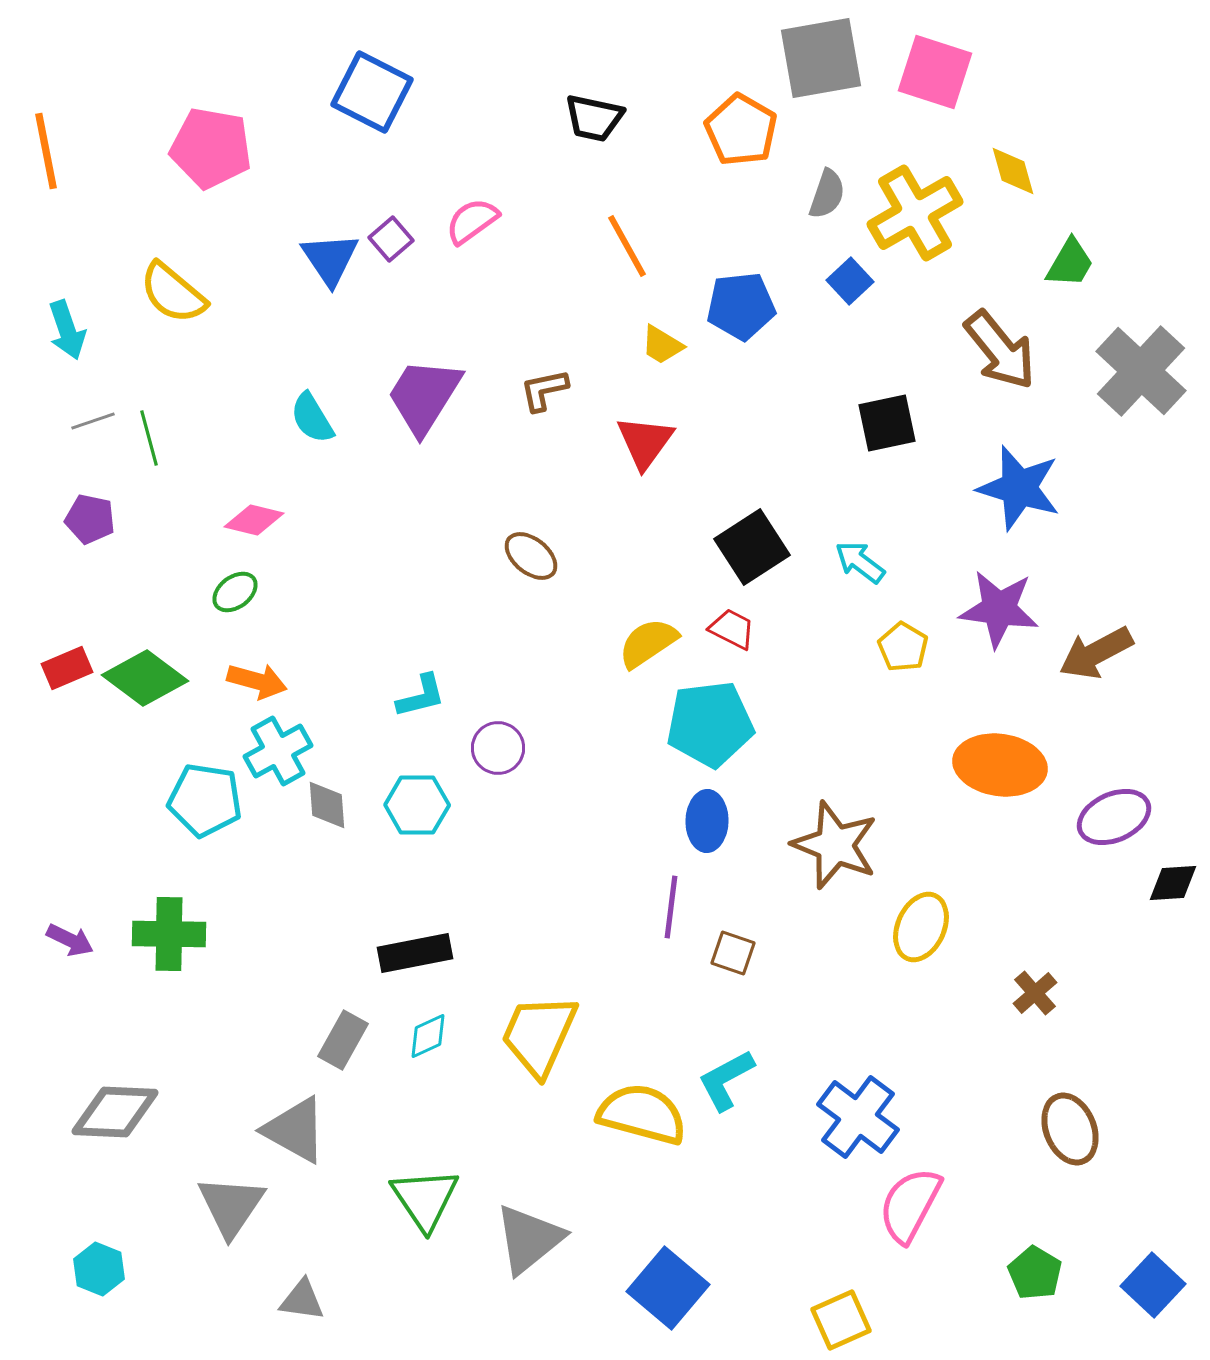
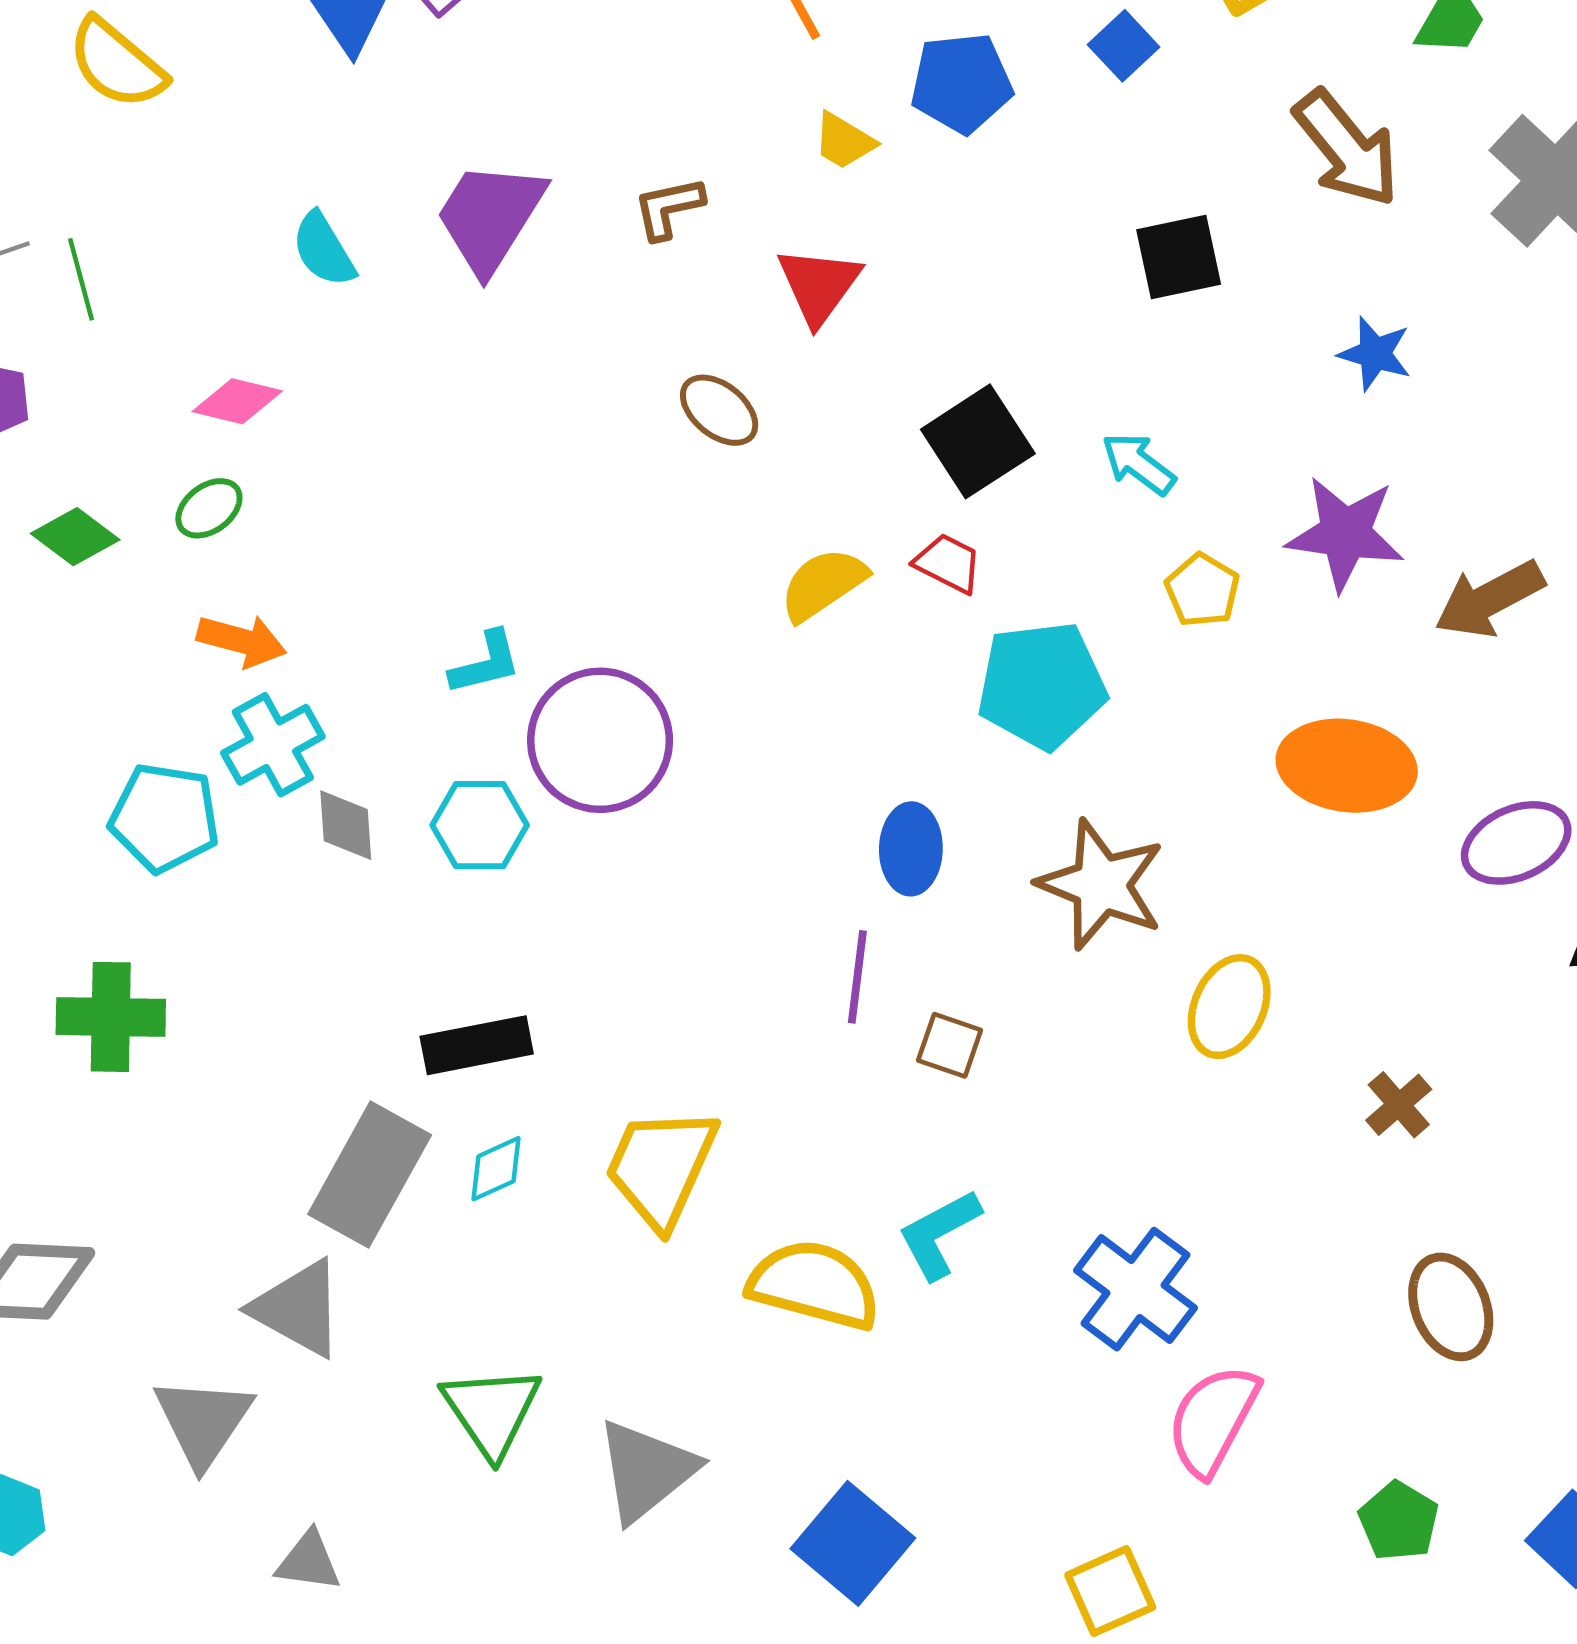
blue star: (1019, 488) -> (1375, 354), size x0.6
brown ellipse: (531, 556) -> (719, 410), moved
green diamond: (145, 678) -> (75, 537), moved, size x0.7
cyan pentagon: (710, 724) -> (1042, 685), moved
purple circle: (498, 748) -> (600, 740), size x1.8
gray rectangle: (343, 1040) -> (370, 1175), size x1.6

